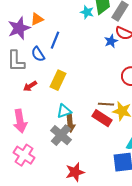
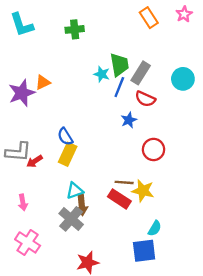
blue line: (55, 40) -> (119, 87), moved
blue star: (111, 41) -> (129, 120), moved
blue semicircle: (38, 54) -> (65, 137), moved
gray L-shape: (16, 61) -> (18, 152), moved, turned -85
pink arrow: (20, 121) -> (23, 202), size x0.6

